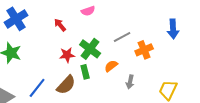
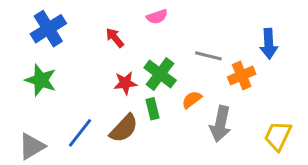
blue arrow: (173, 29) -> (269, 44), moved
gray line: (122, 37) -> (208, 56), turned 42
gray arrow: (130, 82) -> (220, 124), size x1.6

